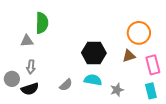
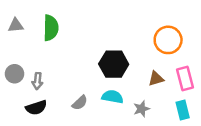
gray triangle: (27, 41) -> (16, 25), moved
brown triangle: (129, 56) -> (156, 79), moved
gray circle: (12, 79) -> (15, 74), moved

